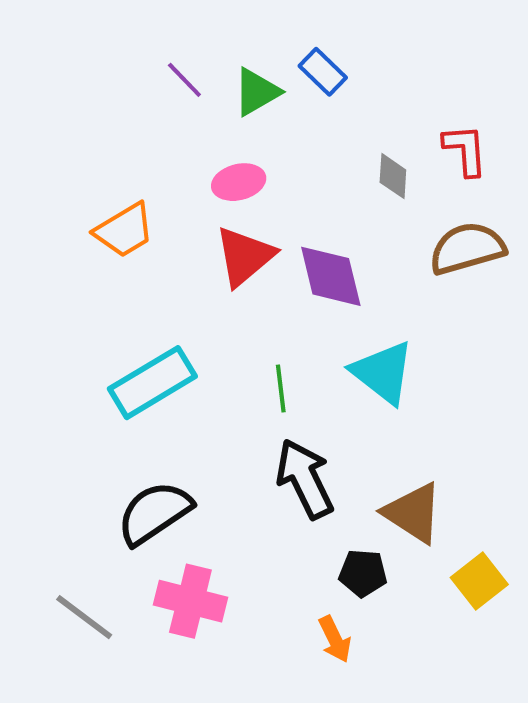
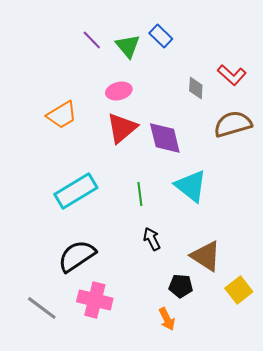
green triangle: (257, 92) -> (128, 46), turned -40
red L-shape: (465, 150) -> (232, 75), turned 136
black arrow: (305, 479) -> (152, 239), size x0.6

